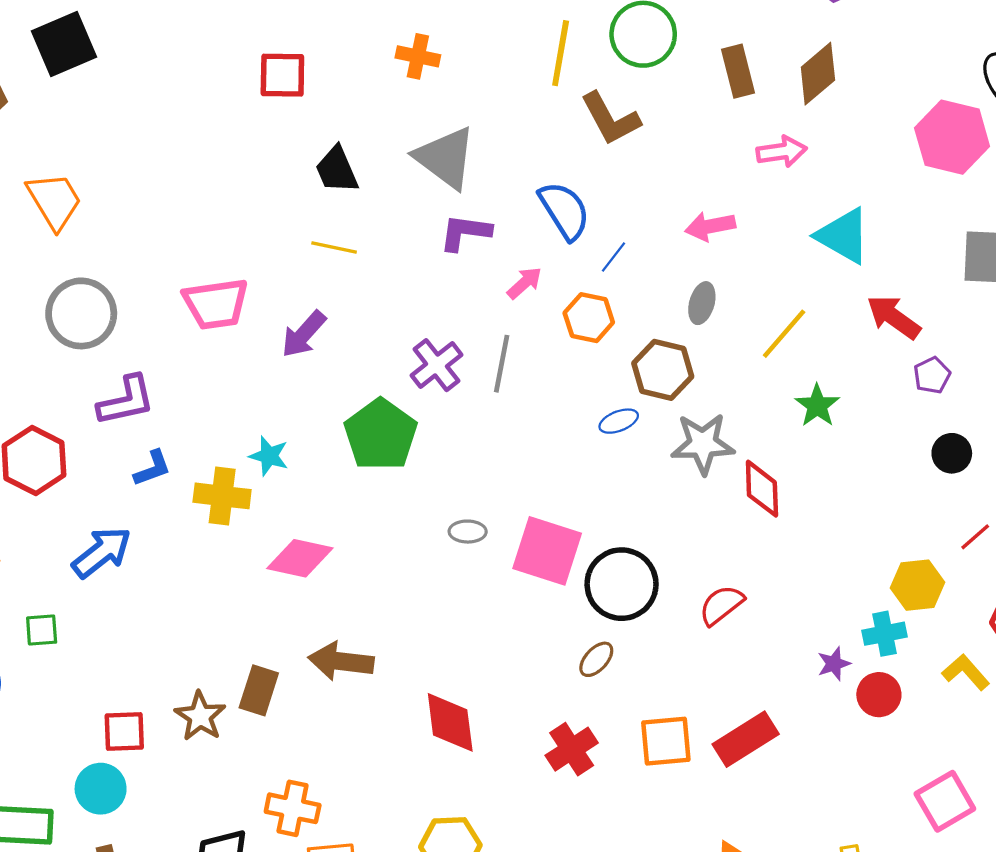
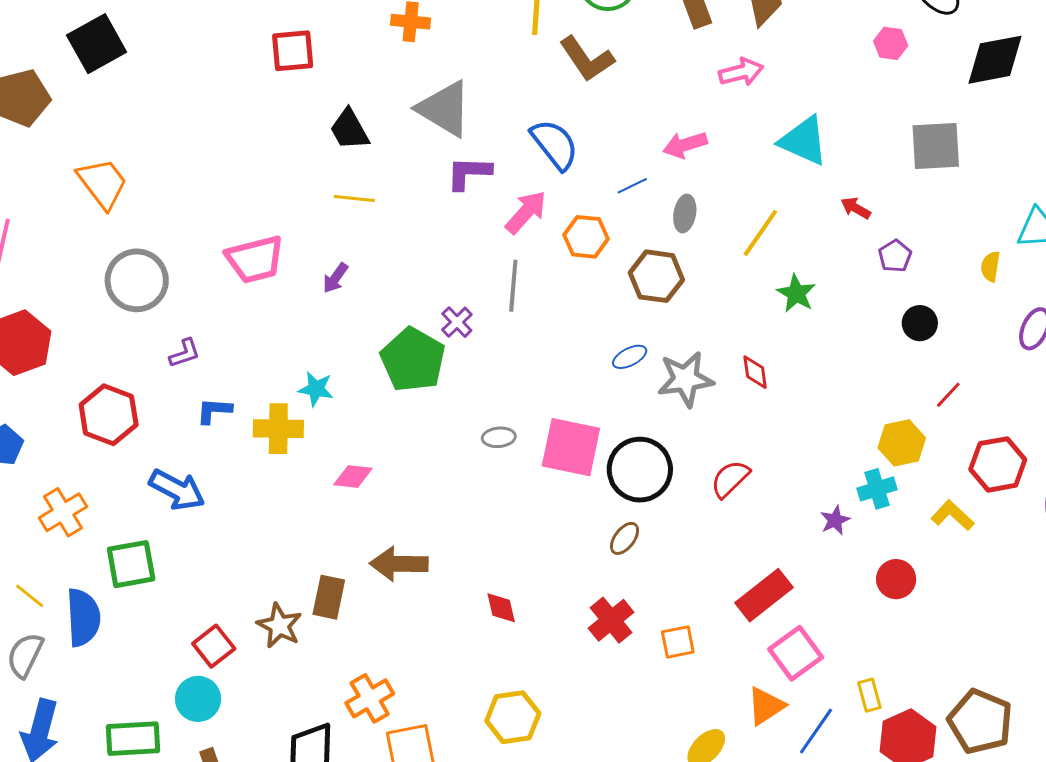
pink hexagon: (952, 137) -> (891, 43), size x0.5
blue line: (613, 257) -> (632, 186), moved, turned 32
pink arrow: (524, 283) -> (526, 212), size x1.4
red arrow: (894, 317) -> (856, 208), size x0.6
purple arrow: (304, 334) -> (335, 278), size x0.7
purple cross: (436, 365) -> (457, 322), moved, size x0.7
purple L-shape: (126, 401) -> (185, 353), size x0.6
blue ellipse: (619, 421) -> (630, 357), moved
gray star: (703, 444) -> (685, 379), moved
blue L-shape: (152, 468) -> (214, 411), turned -150
red diamond: (762, 489) -> (755, 372), size x0.7
blue arrow: (102, 552) -> (177, 490), turned 72
pink diamond: (300, 558) -> (353, 477), size x0.7
green square: (42, 630) -> (131, 564), size x1.6
red circle: (879, 695) -> (896, 579), moved
red diamond: (450, 722) -> (501, 608), size x0.6
red square: (124, 731) -> (214, 646), turned -30
orange square: (666, 741) -> (678, 642), moved, size x0.7
pink square: (945, 801) -> (796, 653), moved
orange cross: (293, 808) -> (370, 698), turned -36

